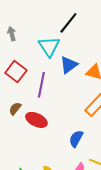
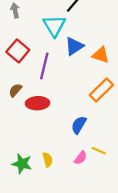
red ellipse: (36, 120) -> (38, 103), turned -30

